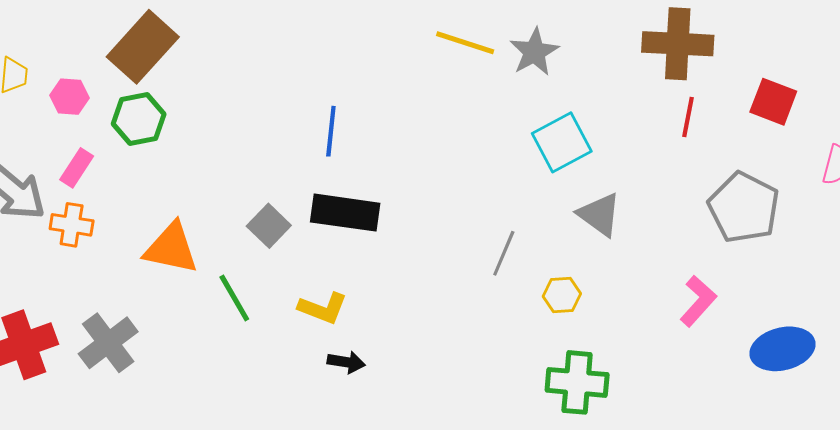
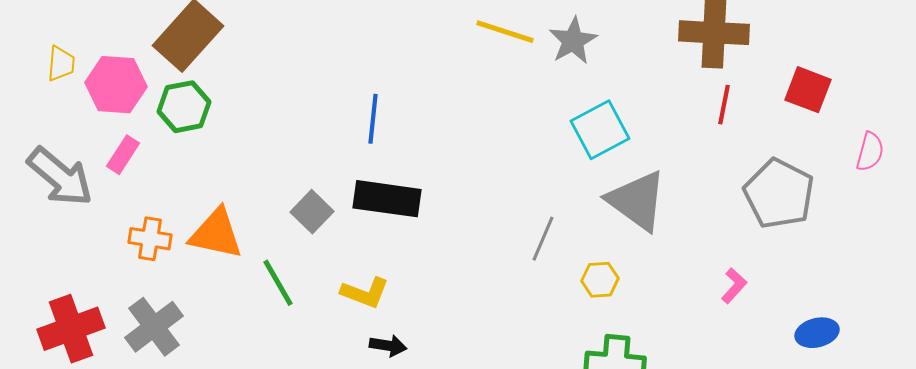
pink hexagon: (70, 97) -> (116, 85), size x1.6
gray triangle: (599, 215) -> (637, 201), size x1.4
orange cross: (72, 225) -> (150, 239), moved
pink L-shape: (698, 301) -> (734, 286), size x0.7
blue ellipse: (782, 349) -> (817, 333), size x0.7

